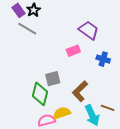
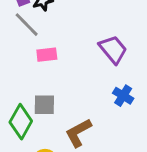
pink rectangle: (73, 51) -> (47, 55), moved

